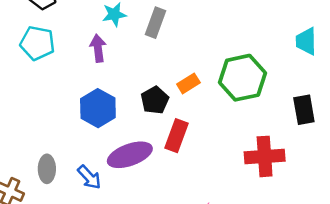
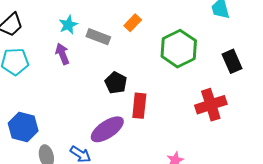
gray rectangle: (155, 23) -> (98, 37), moved, turned -75
orange rectangle: (188, 83) -> (133, 23), moved
blue hexagon: (98, 108) -> (23, 127), moved

